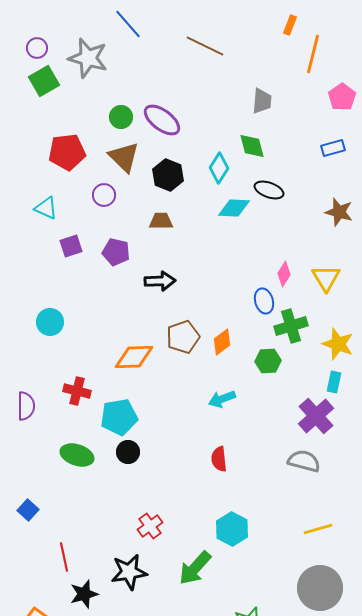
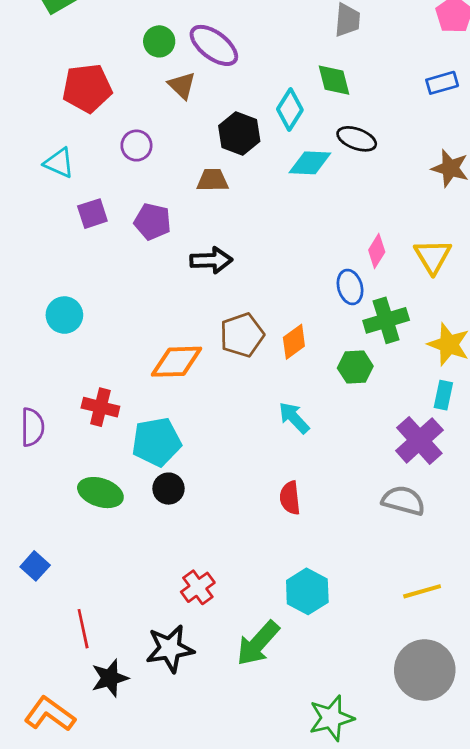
brown triangle: (124, 157) -> (182, 85), moved, size x0.7
black hexagon: (168, 175) -> (239, 134), moved
cyan arrow: (222, 399) -> (294, 418), turned 68

